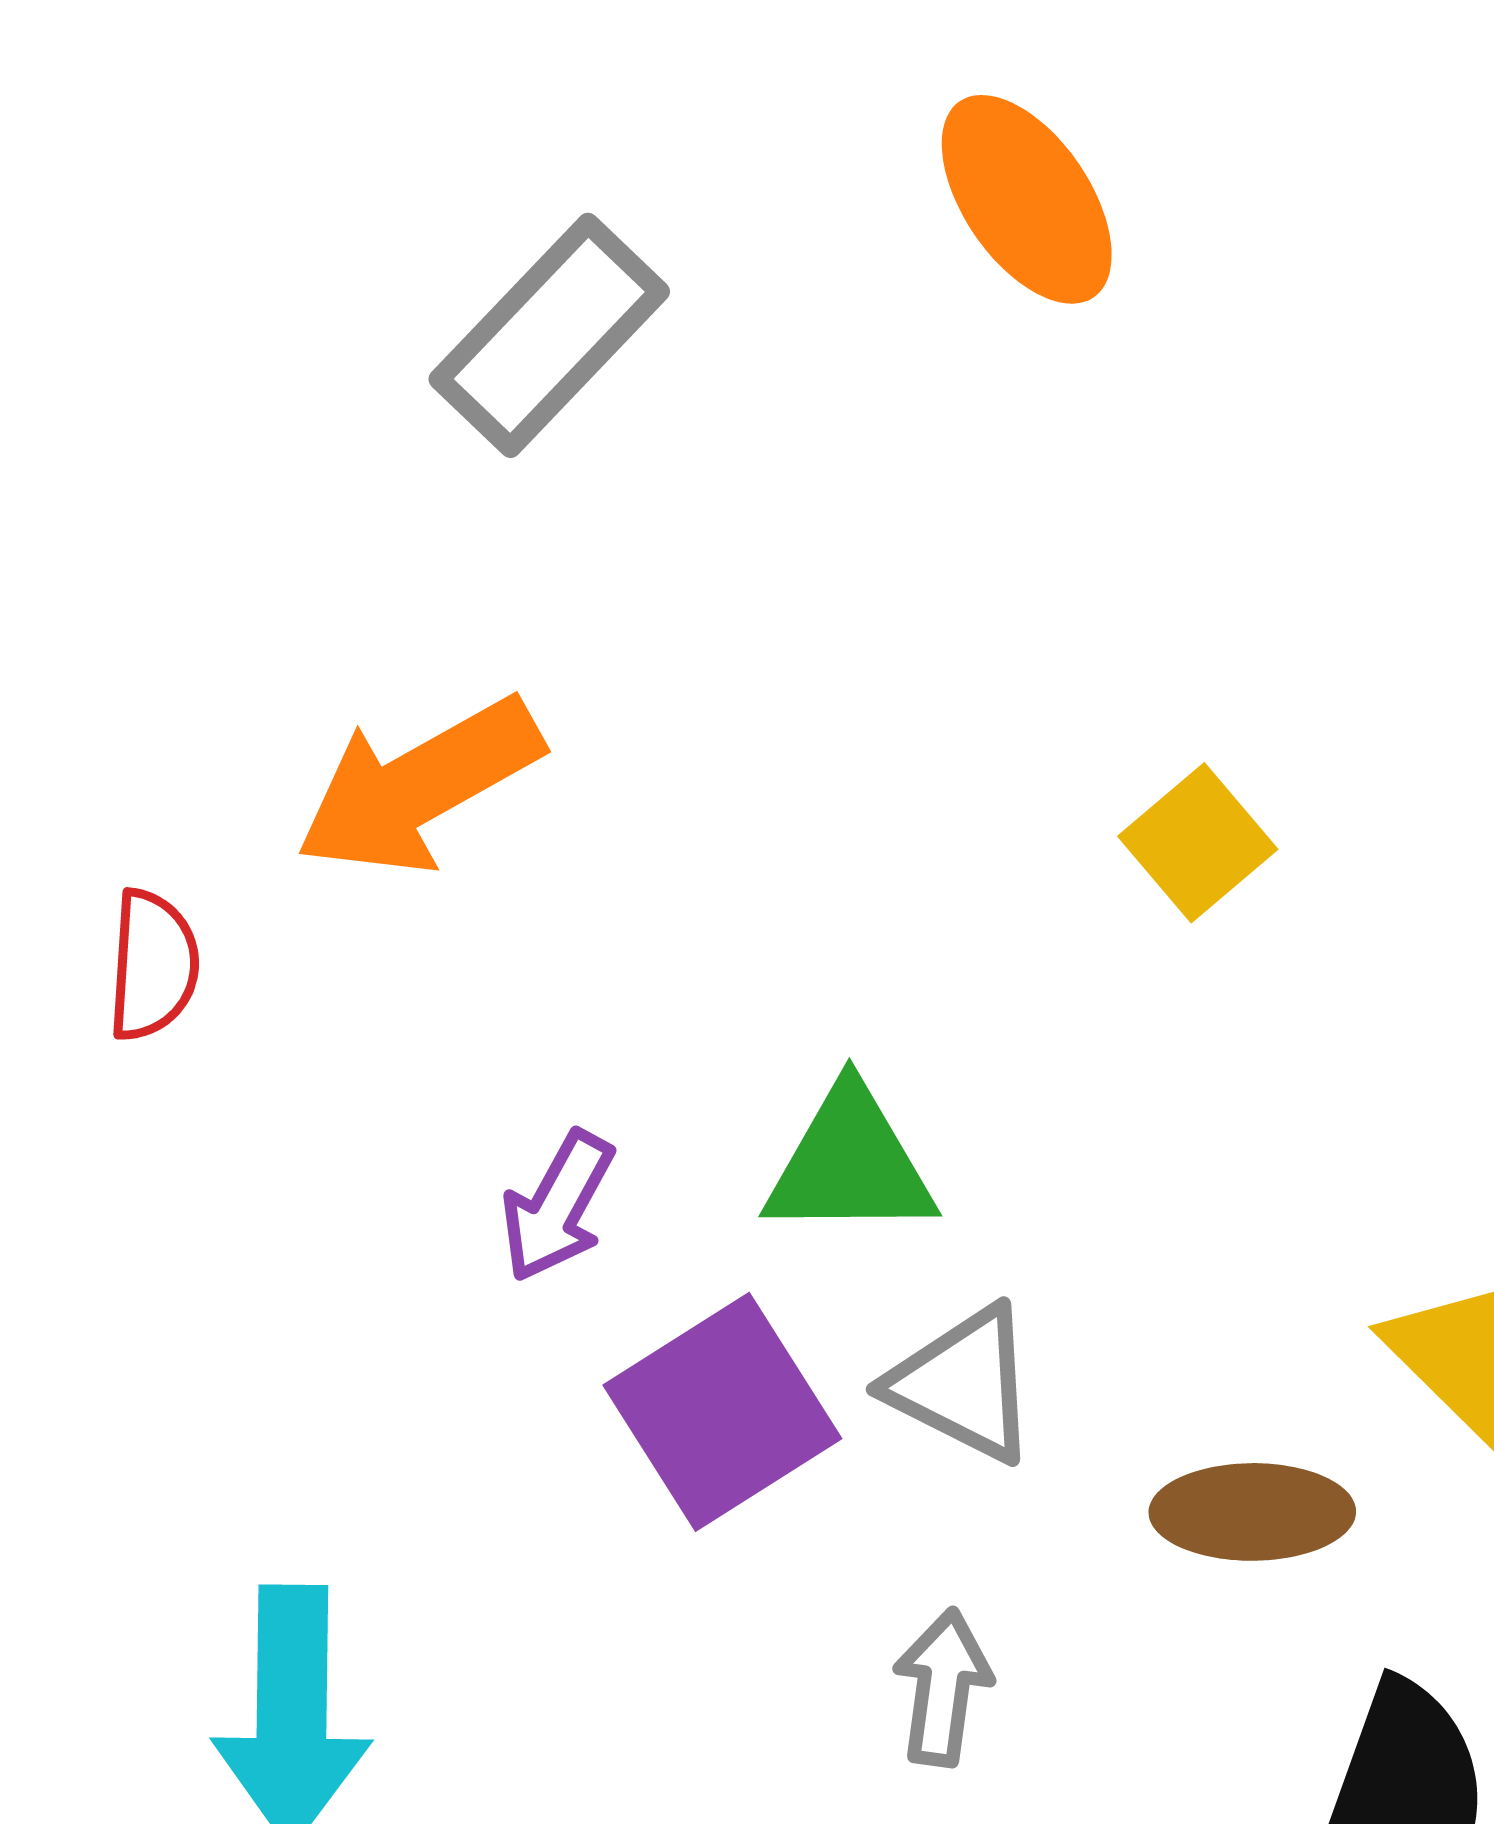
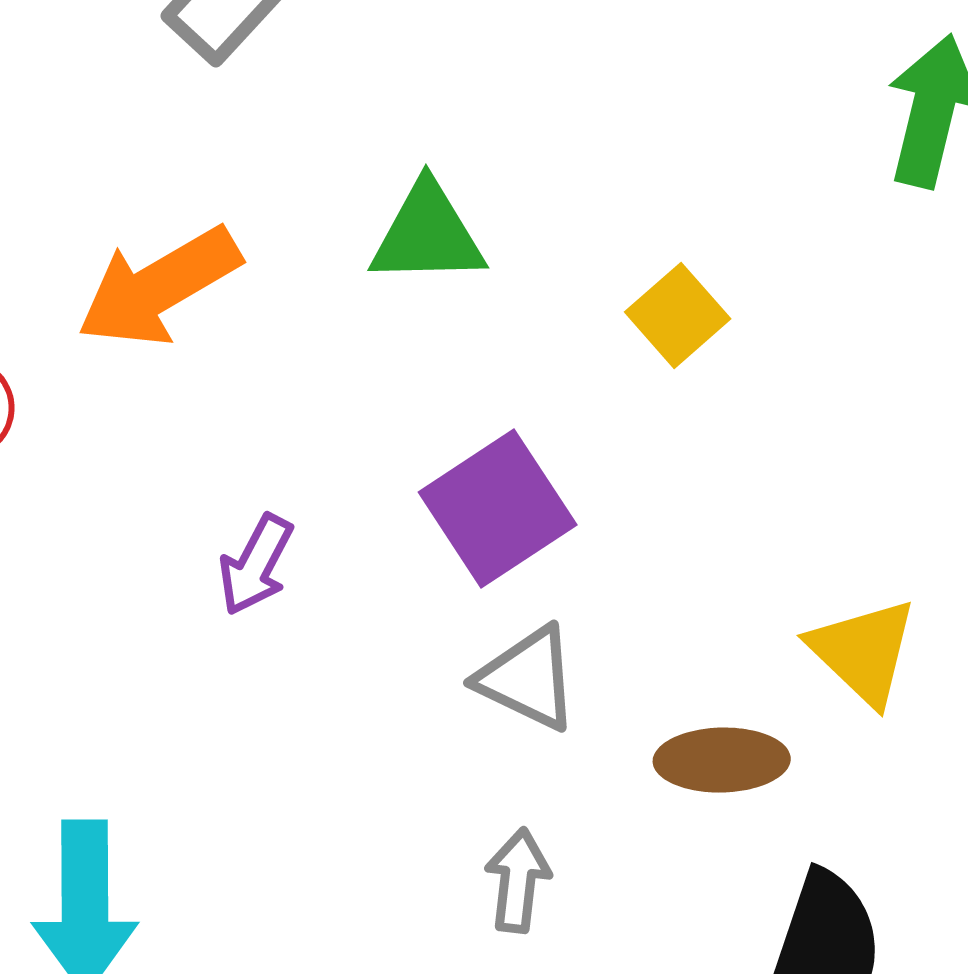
green triangle: (850, 1164) -> (427, 234), moved
purple square: (722, 1412) -> (498, 509), moved

